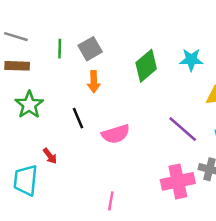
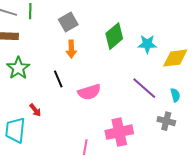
green line: (60, 49) -> (30, 11), moved
cyan star: (191, 60) -> (147, 44), moved
pink cross: (178, 181) -> (119, 132), moved

